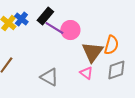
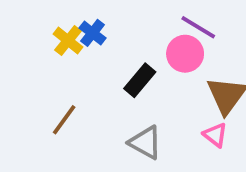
black rectangle: (45, 16) -> (140, 80), moved
purple line: (54, 28) -> (198, 27), moved

